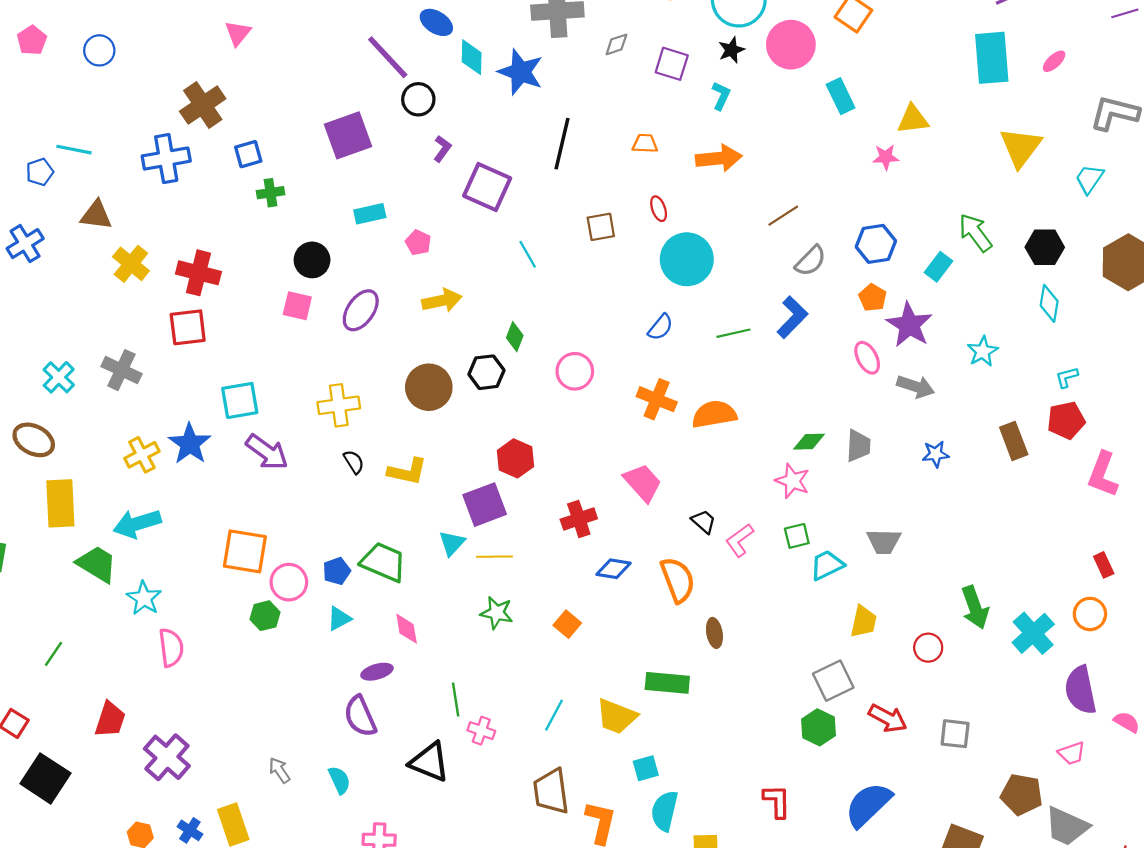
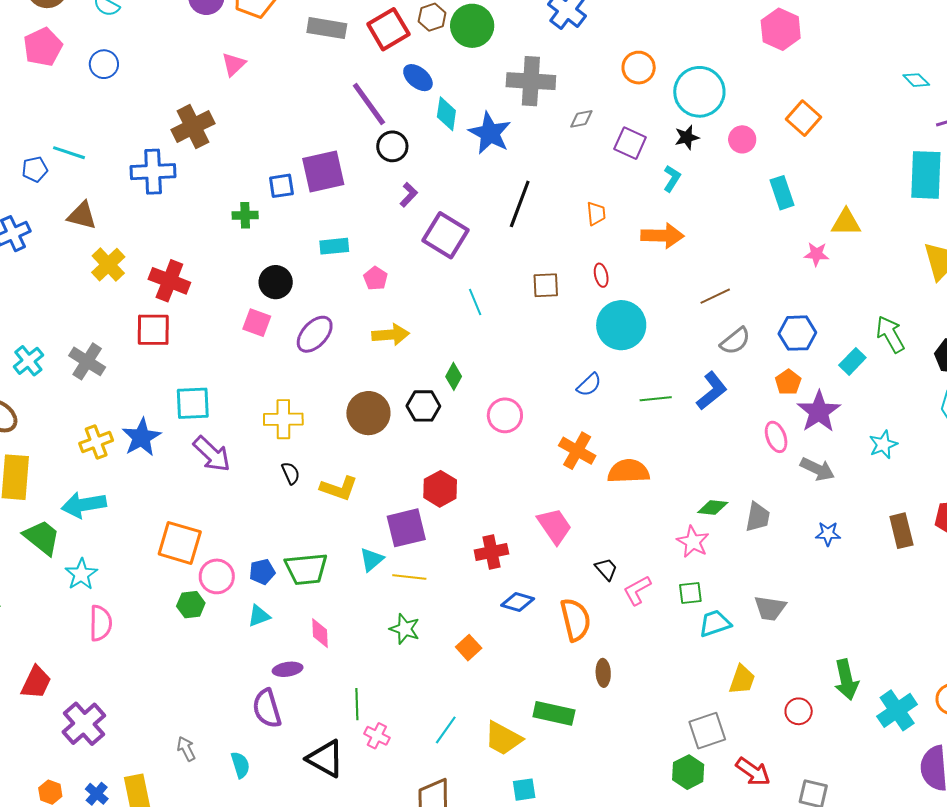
pink pentagon: (32, 40) -> (43, 47), size x1.4
pink circle: (791, 45) -> (742, 139), size x0.6
orange trapezoid: (645, 144) -> (596, 214), turned 75
blue square: (248, 154) -> (281, 186), moved
green trapezoid: (383, 562) -> (306, 569), turned 144

